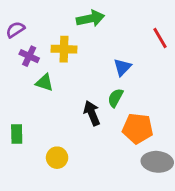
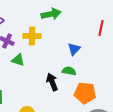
red line: (160, 38) -> (101, 28), turned 42
green semicircle: (115, 98) -> (69, 71), turned 72

